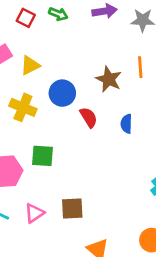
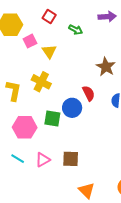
green arrow: (58, 14) -> (76, 30), moved
yellow triangle: (30, 65) -> (49, 51), turned -42
blue circle: (62, 93) -> (72, 108), moved

